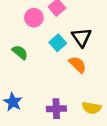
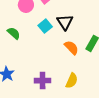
orange semicircle: (78, 65) -> (71, 48), moved
yellow semicircle: (92, 108) -> (72, 81), turned -77

